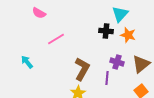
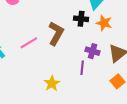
pink line: (56, 39) -> (29, 43), moved
brown L-shape: (82, 69) -> (56, 33), moved

